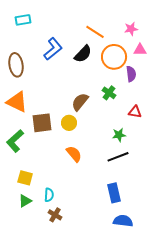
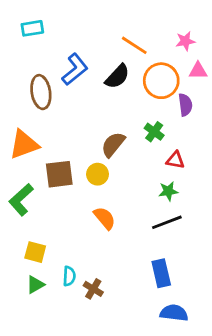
brown ellipse: (16, 65) -> (41, 92), moved
orange triangle: (17, 102) -> (24, 144), turned -45
red triangle: (135, 112) -> (175, 160), moved
brown cross: (55, 215) -> (93, 289), moved

